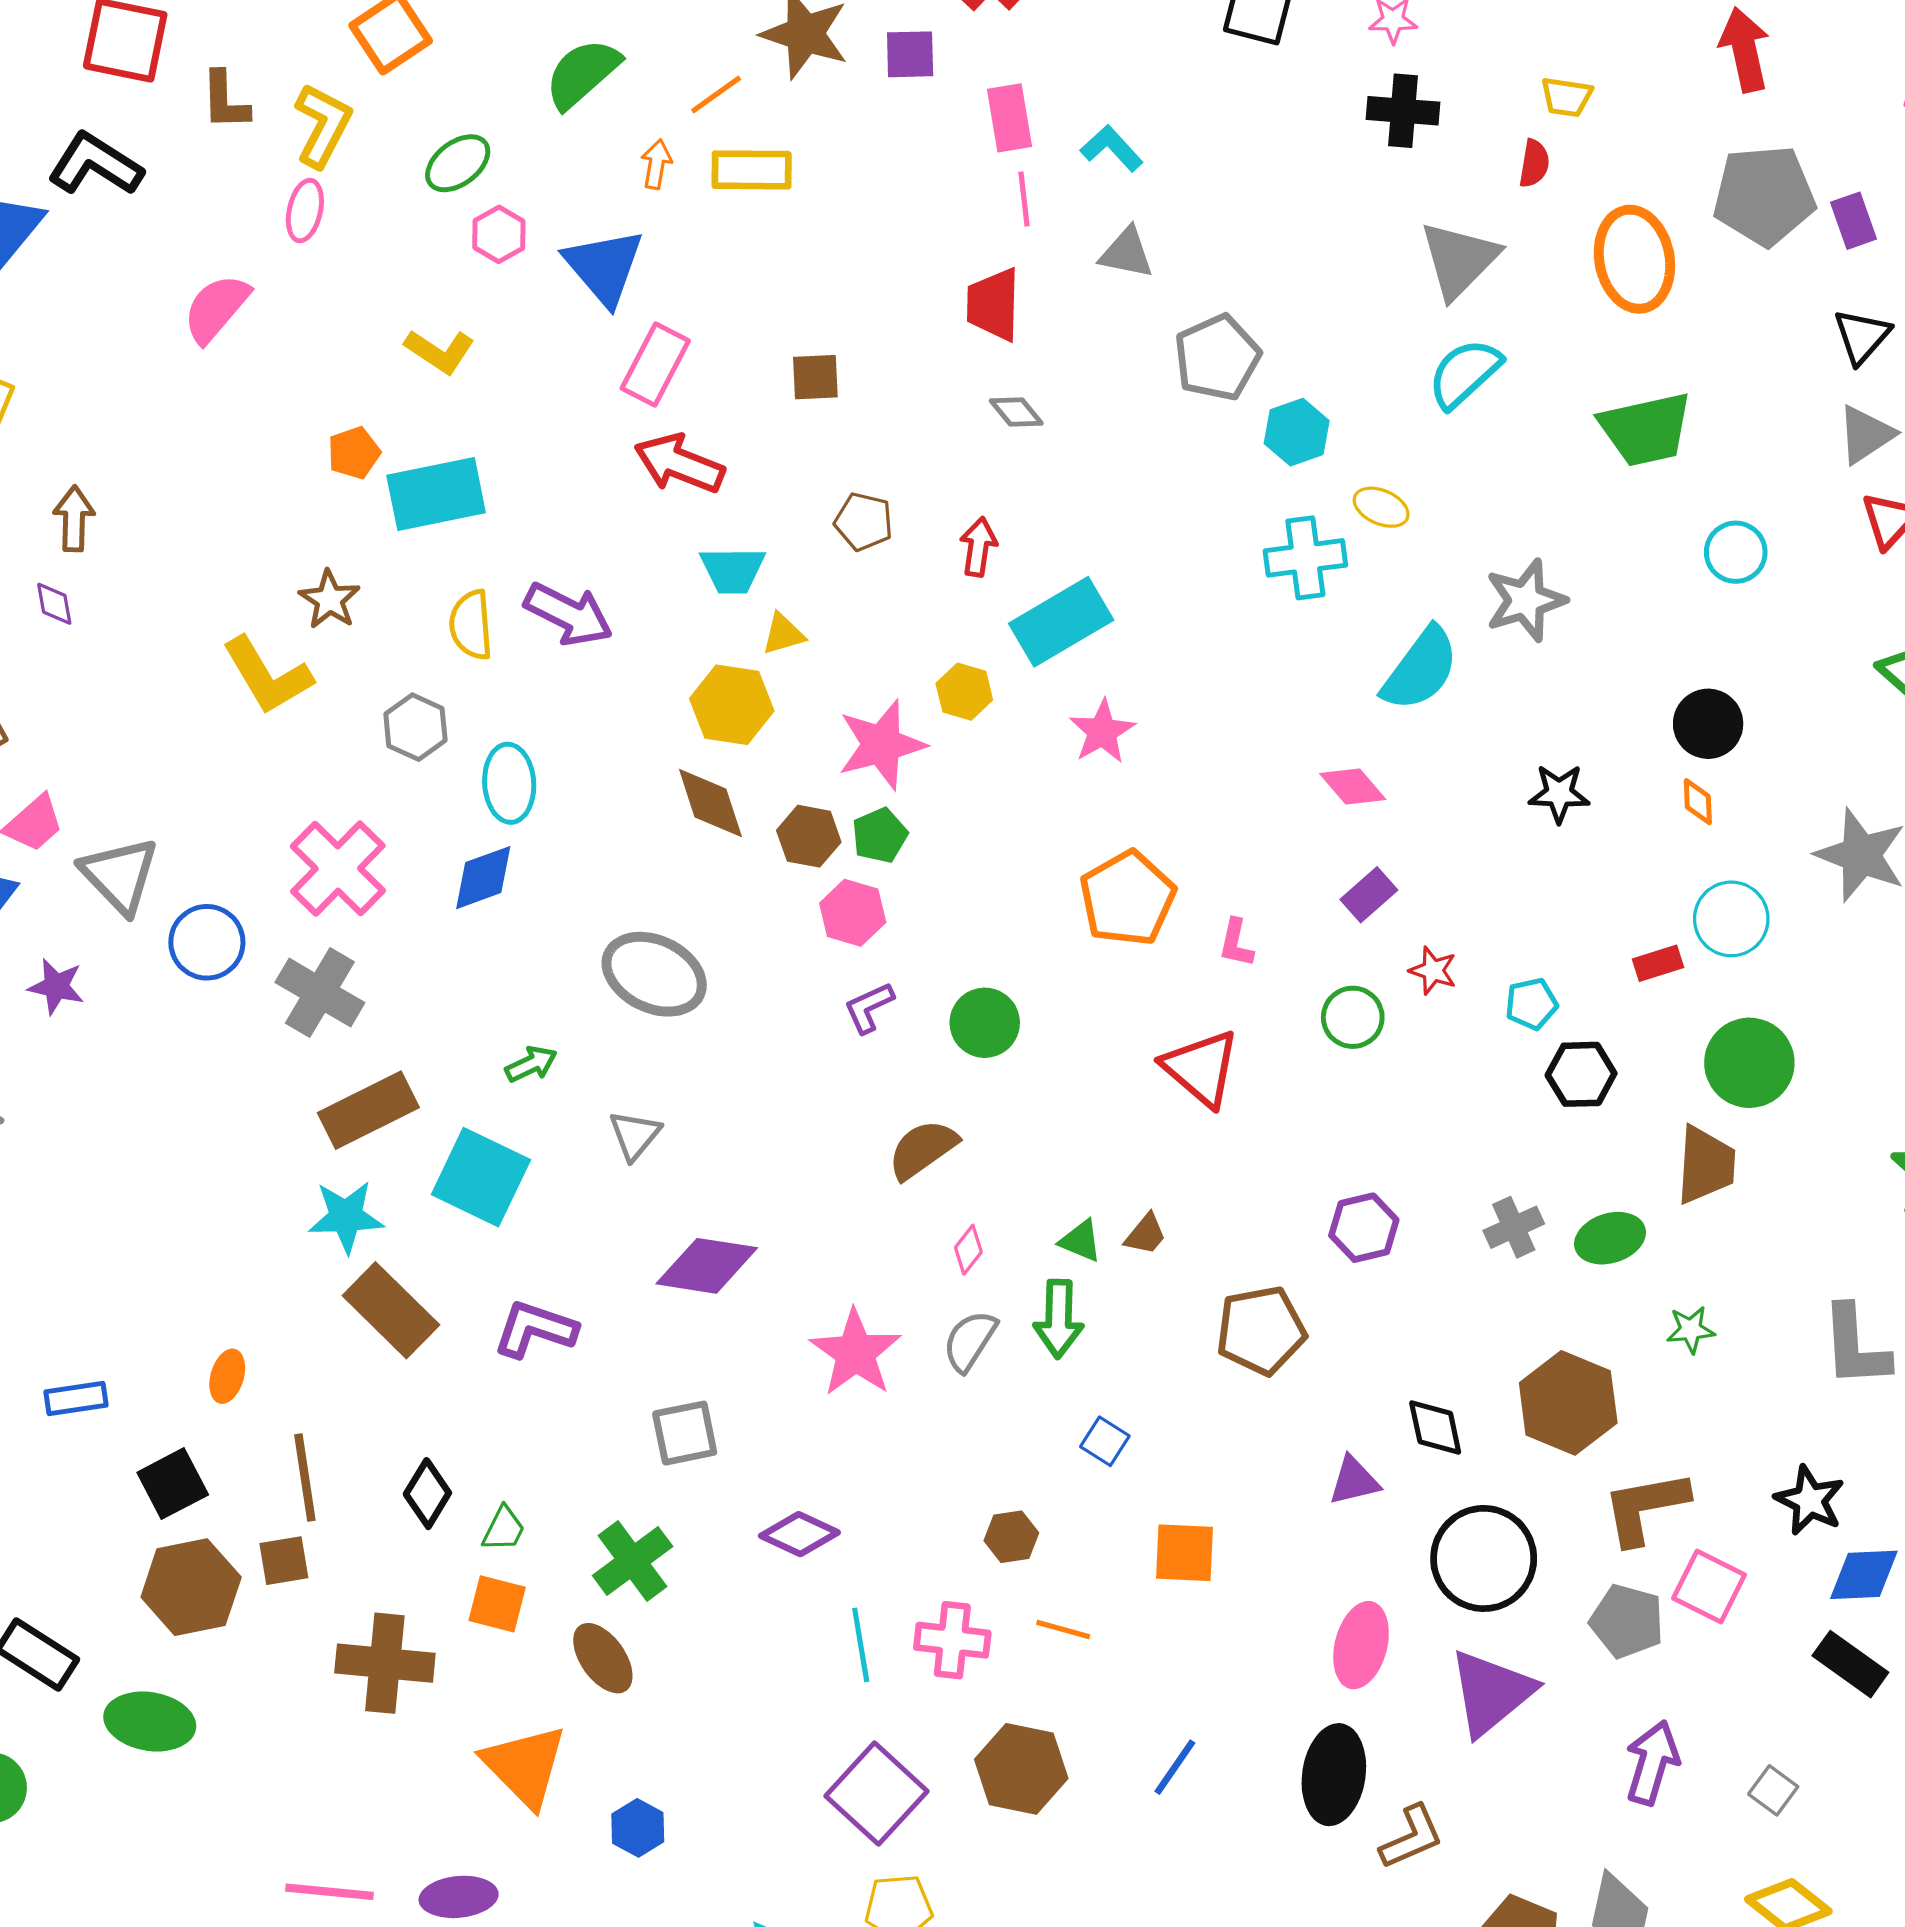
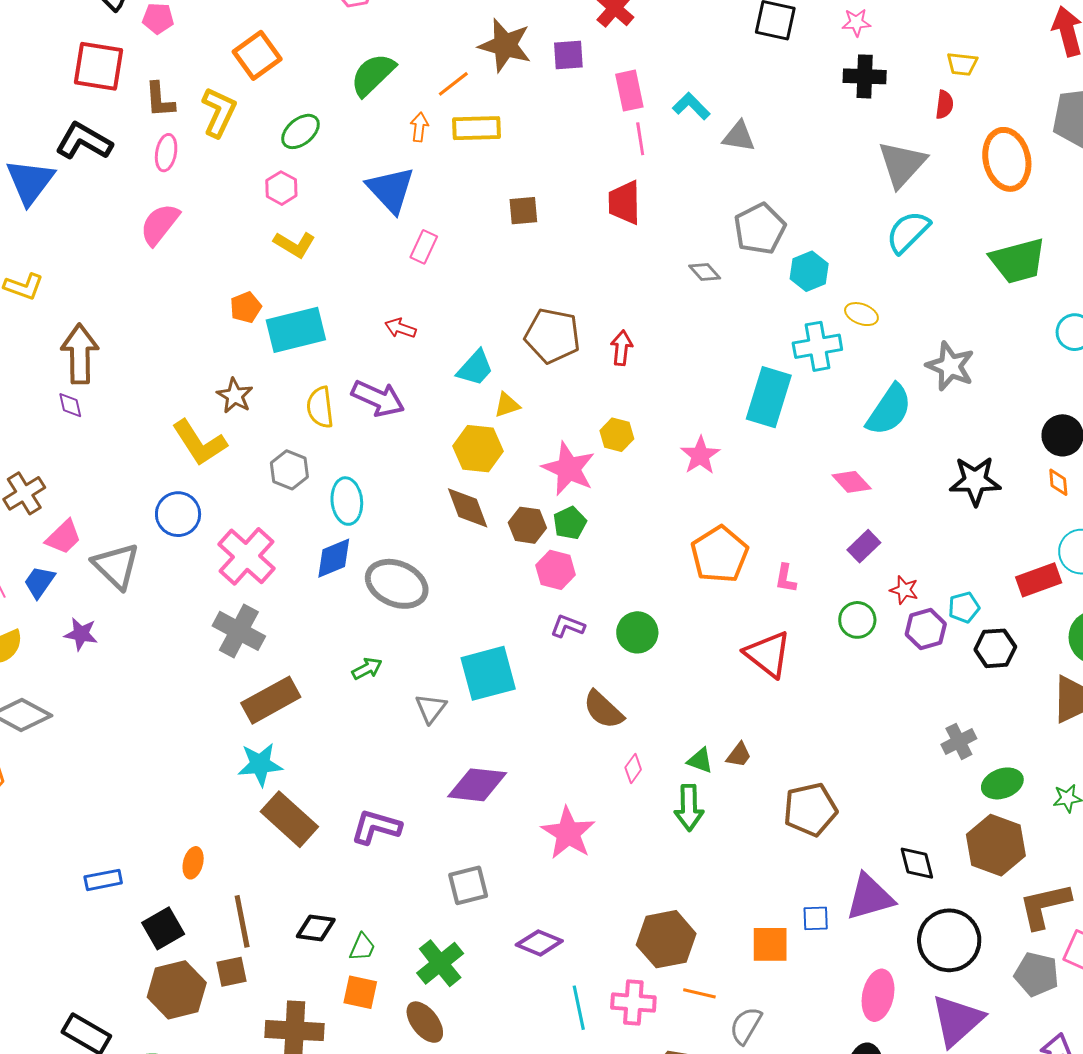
pink ellipse: (305, 211) -> (166, 153), moved
pink hexagon: (499, 234) -> (281, 188), moved
gray triangle: (1127, 253) -> (739, 136), moved
pink rectangle: (655, 364) -> (424, 247), size x0.7
brown square: (815, 377) -> (523, 211), moved
gray diamond: (1016, 412) -> (705, 272), moved
red arrow: (679, 464) -> (400, 328), moved, size x0.6
brown arrow: (74, 519) -> (80, 354), size x1.5
brown pentagon: (864, 522) -> (552, 336), size x1.6
cyan trapezoid: (733, 570) -> (475, 368), turned -45
gray star: (1526, 600) -> (950, 366), turned -30
cyan rectangle: (1061, 622) -> (769, 397), moved, turned -40
pink star: (882, 745) -> (569, 469), turned -30
black star: (1559, 793) -> (975, 481), size x1.4
blue circle: (207, 942) -> (178, 514), moved
red rectangle: (1658, 963) -> (1039, 580), size x1.5
gray ellipse: (654, 974) -> (397, 584), moved
purple L-shape: (869, 1008) -> (568, 626), turned 48
brown semicircle: (923, 1149) -> (603, 710), turned -99
cyan square: (481, 1177) -> (488, 673), moved, turned -38
purple hexagon: (1364, 1228) -> (926, 629), moved
green ellipse: (1610, 1238) -> (1002, 783), moved
gray semicircle: (970, 1341) -> (746, 1026), moved
blue square: (1105, 1441) -> (816, 918), moved, turned -32
purple triangle: (1354, 1481) -> (870, 897), size x1.6
black diamond: (427, 1494) -> (316, 928), turned 69
brown hexagon: (1011, 1537) -> (666, 939), size x1.8

